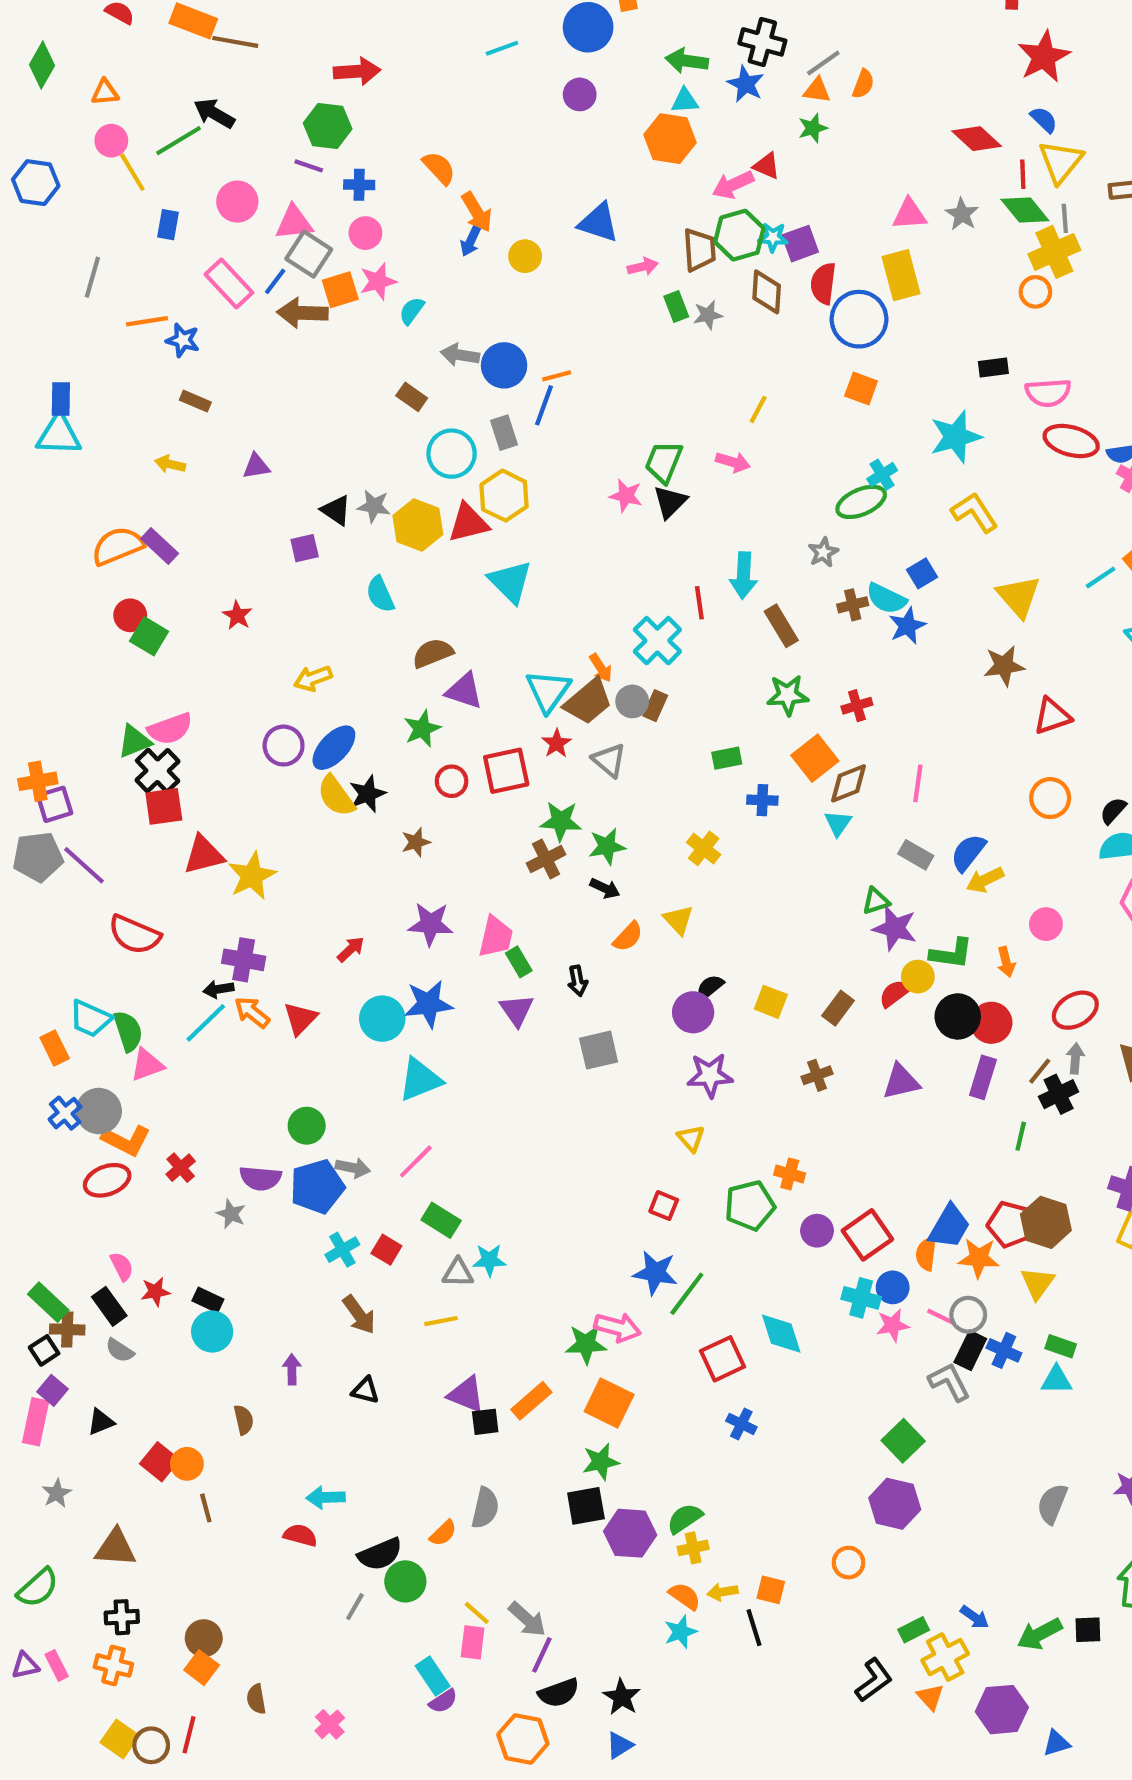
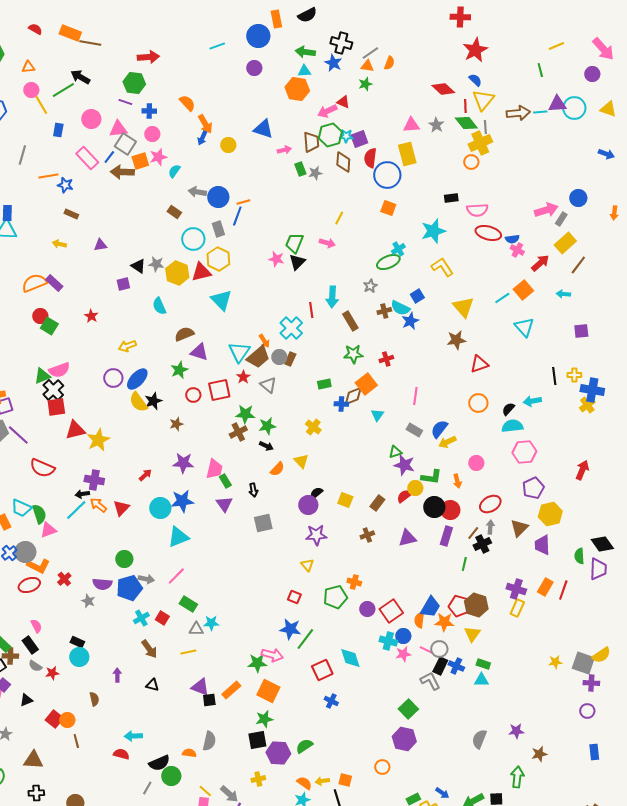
brown diamond: (849, 783) -> (353, 396), moved
red star: (155, 1292) -> (52, 673), moved
orange semicircle: (443, 1533) -> (189, 753), turned -128
yellow cross: (693, 1548) -> (258, 779), moved

